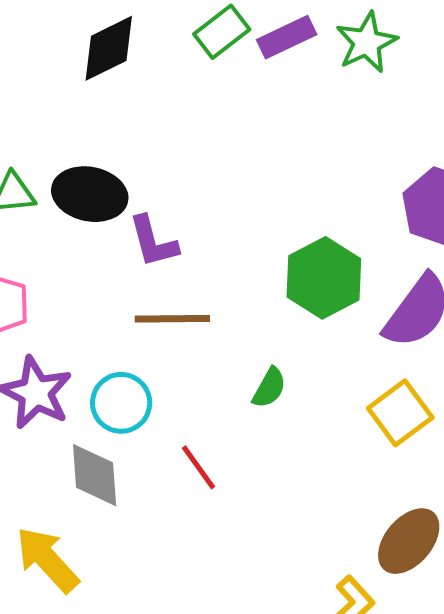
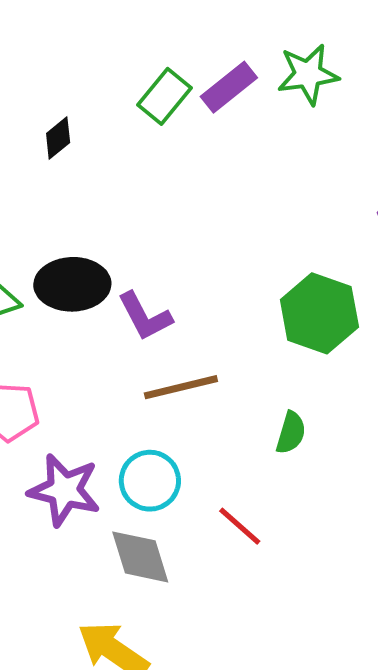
green star: (367, 42) -> (308, 74), turned 30
black diamond: (109, 48) -> (58, 138), size x0.6

